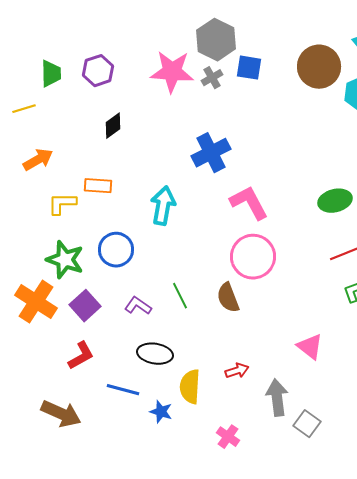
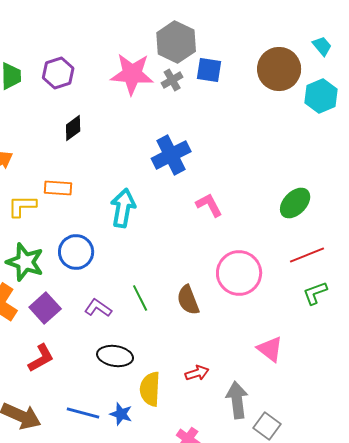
green ellipse: (335, 201) -> (295, 203), turned -32
pink L-shape: (249, 203) -> (209, 205), size x0.7
pink circle: (253, 257) -> (239, 273), moved
blue line: (123, 390) -> (83, 413), moved

